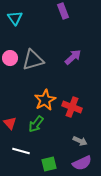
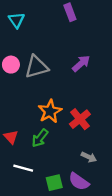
red cross: (72, 107) -> (80, 119), turned 30
purple semicircle: (82, 163) -> (79, 182), moved, turned 60

